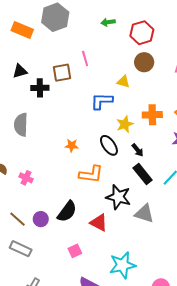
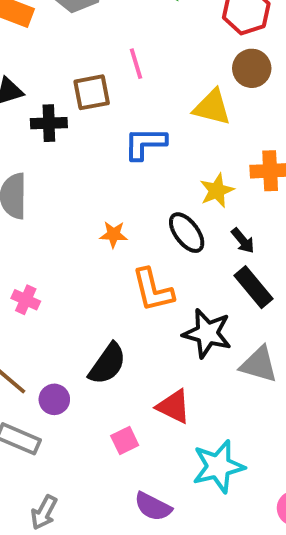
yellow triangle: (123, 82) -> (212, 107), size x1.5
blue L-shape: (102, 101) -> (145, 143), moved
orange L-shape: (91, 174) -> (153, 290), turned 70
purple circle: (41, 219) -> (54, 399), moved
red triangle: (99, 223) -> (174, 406), moved

